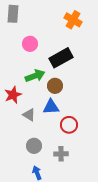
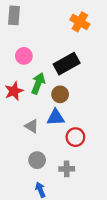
pink circle: (30, 44) -> (24, 56), moved
green arrow: (35, 76) -> (38, 83), turned -48
red star: (13, 95) -> (14, 91), moved

